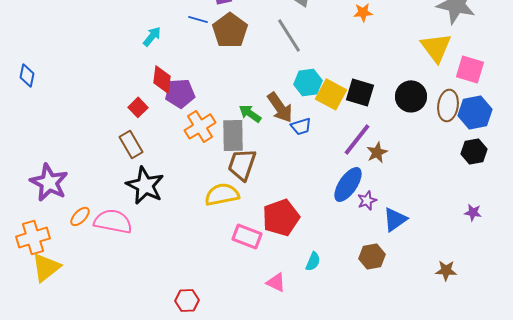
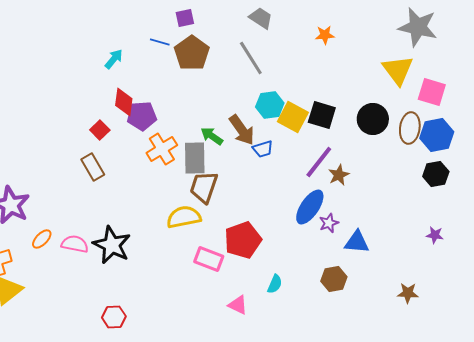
black star: (145, 185) -> (112, 245), moved
blue triangle: (395, 219) -> (357, 242), turned 40
pink semicircle: (113, 221) -> (75, 244), size x0.7
red hexagon: (187, 300) -> (114, 317), moved

